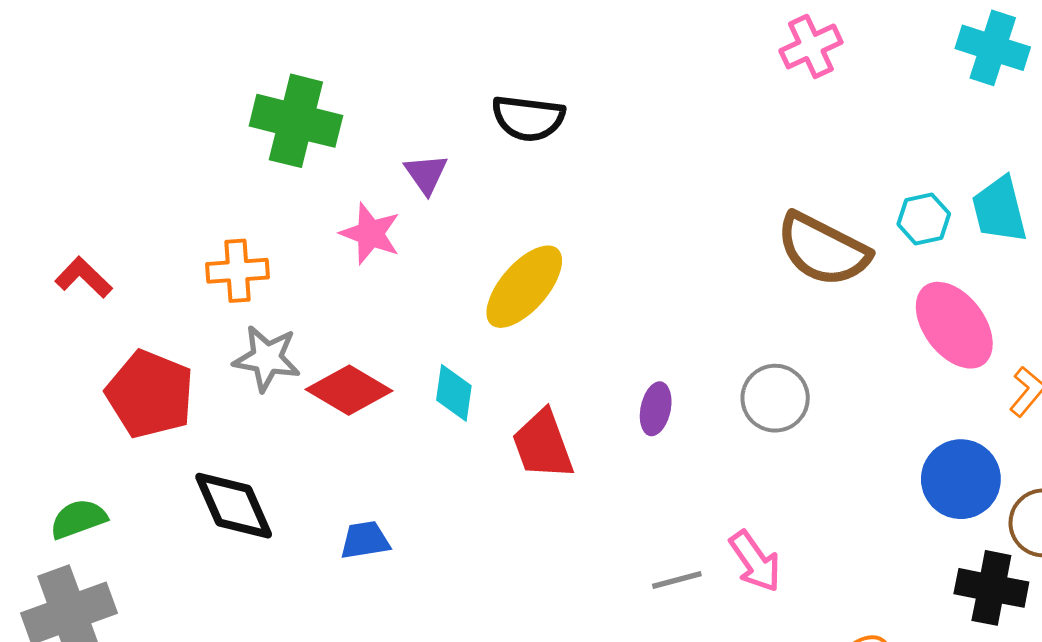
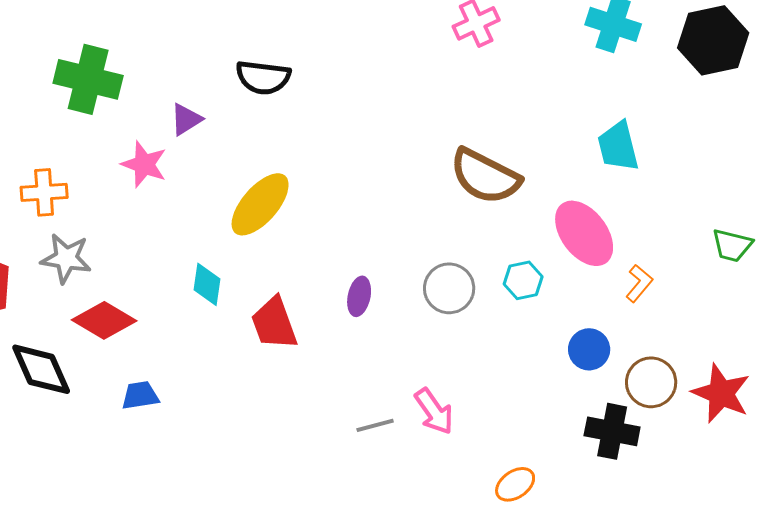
purple triangle: (426, 174) -> (186, 119), turned 33
cyan hexagon: (924, 219) -> (523, 280), moved
red diamond: (349, 390) -> (104, 320), moved
blue circle: (961, 479) -> (589, 349), size x0.7

